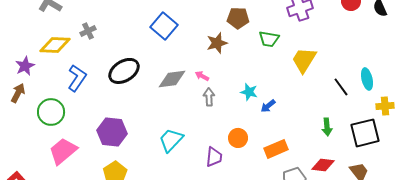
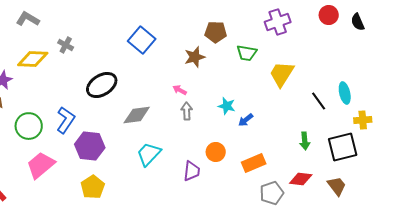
gray cross: (88, 31) -> (66, 45), turned -35
blue L-shape: (77, 78) -> (66, 120), moved
gray diamond: (172, 79) -> (137, 115), moved

